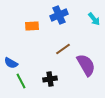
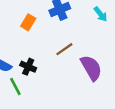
orange rectangle: (32, 26) -> (28, 22), turned -56
black cross: (50, 79) -> (28, 67), moved, turned 32

